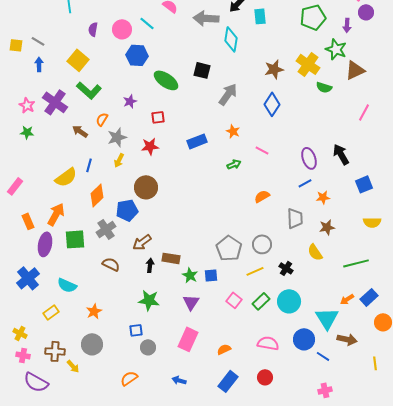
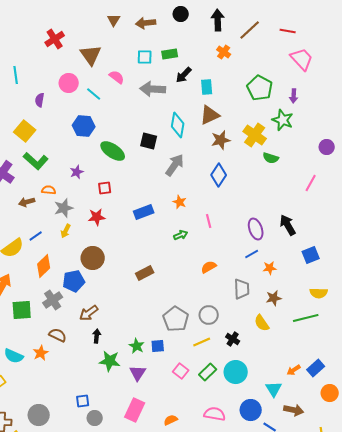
purple circle: (366, 12) -> (327, 147), moved
green pentagon: (313, 17) -> (260, 88), turned -30
pink circle: (122, 29) -> (69, 83), moved
cyan diamond: (231, 39) -> (178, 125), moved
brown triangle: (355, 70) -> (210, 115), moved
orange semicircle: (102, 119) -> (49, 190), turned 64
brown arrow: (80, 131) -> (27, 202), turned -49
pink line: (262, 150) -> (209, 221), turned 48
blue line: (89, 165) -> (36, 236), turned 40
brown rectangle: (171, 258) -> (145, 273), moved, turned -36
green line: (356, 263) -> (306, 318), moved
green star: (149, 300) -> (110, 361), moved
orange star: (94, 311) -> (41, 353), moved
cyan triangle: (327, 318) -> (274, 389), size x0.7

